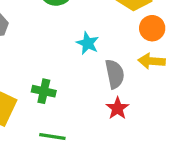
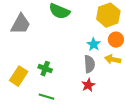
cyan star: (88, 43) -> (94, 44), moved

